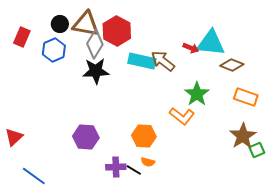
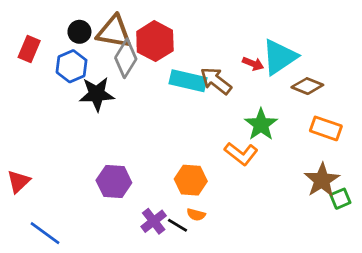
cyan triangle: (211, 43) -> (279, 57), turned -40
black star: (96, 71) -> (97, 94), moved
purple cross: (116, 167) -> (154, 221), turned -36

